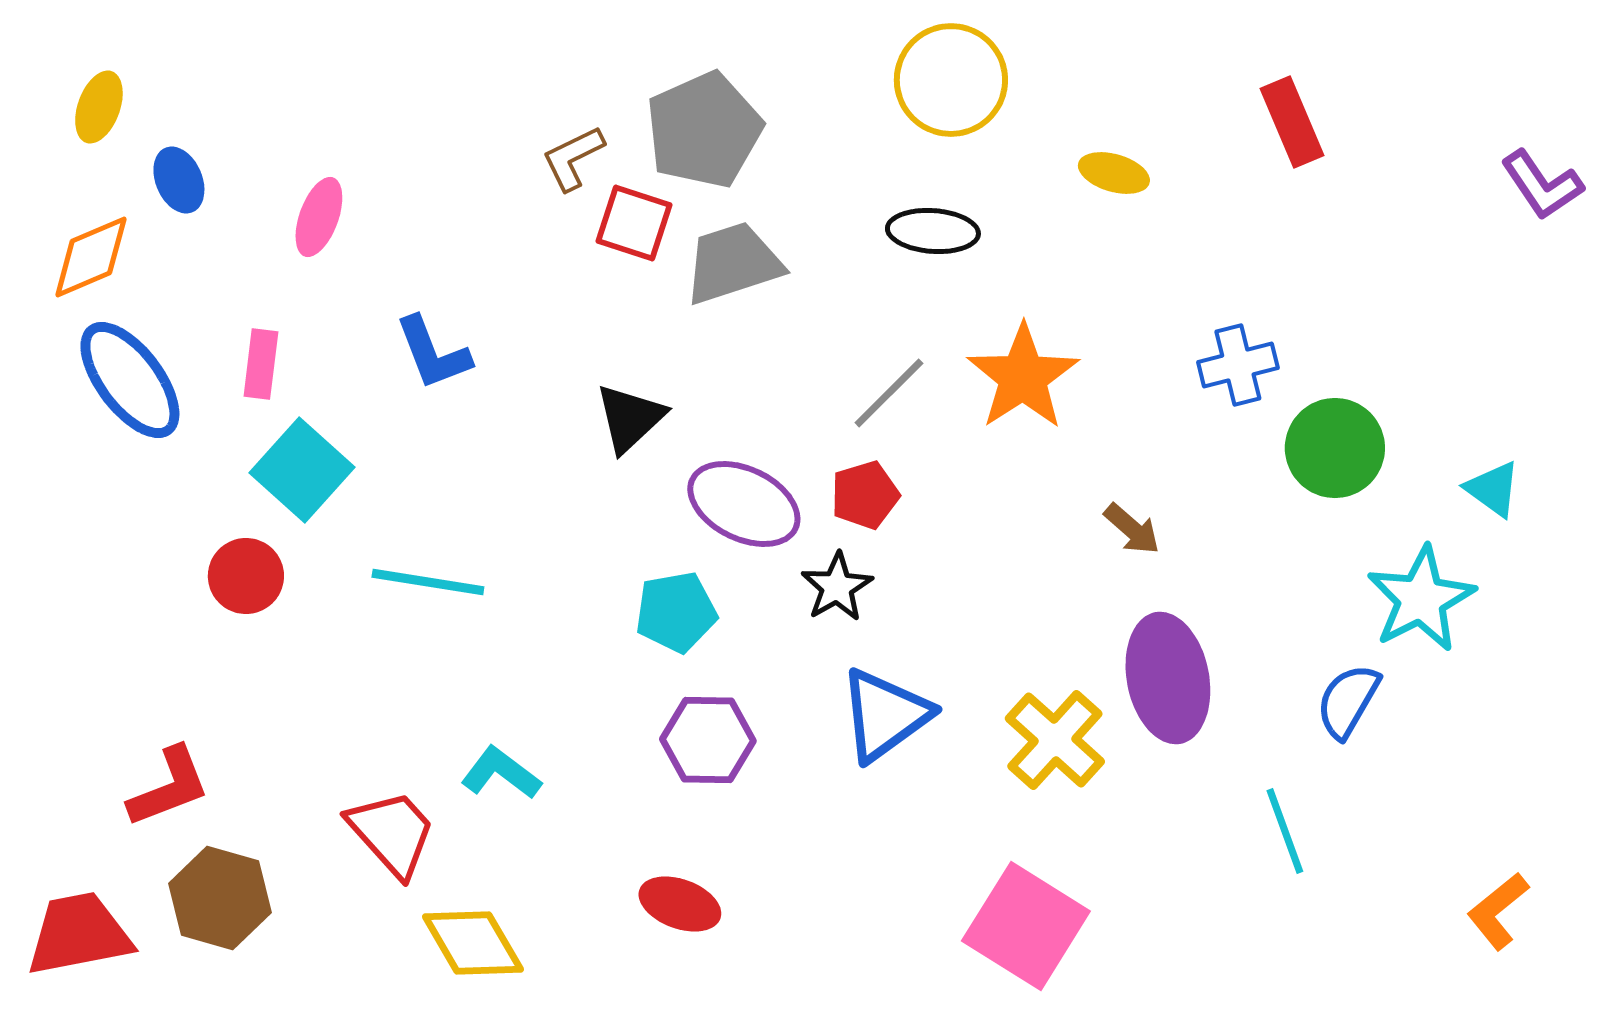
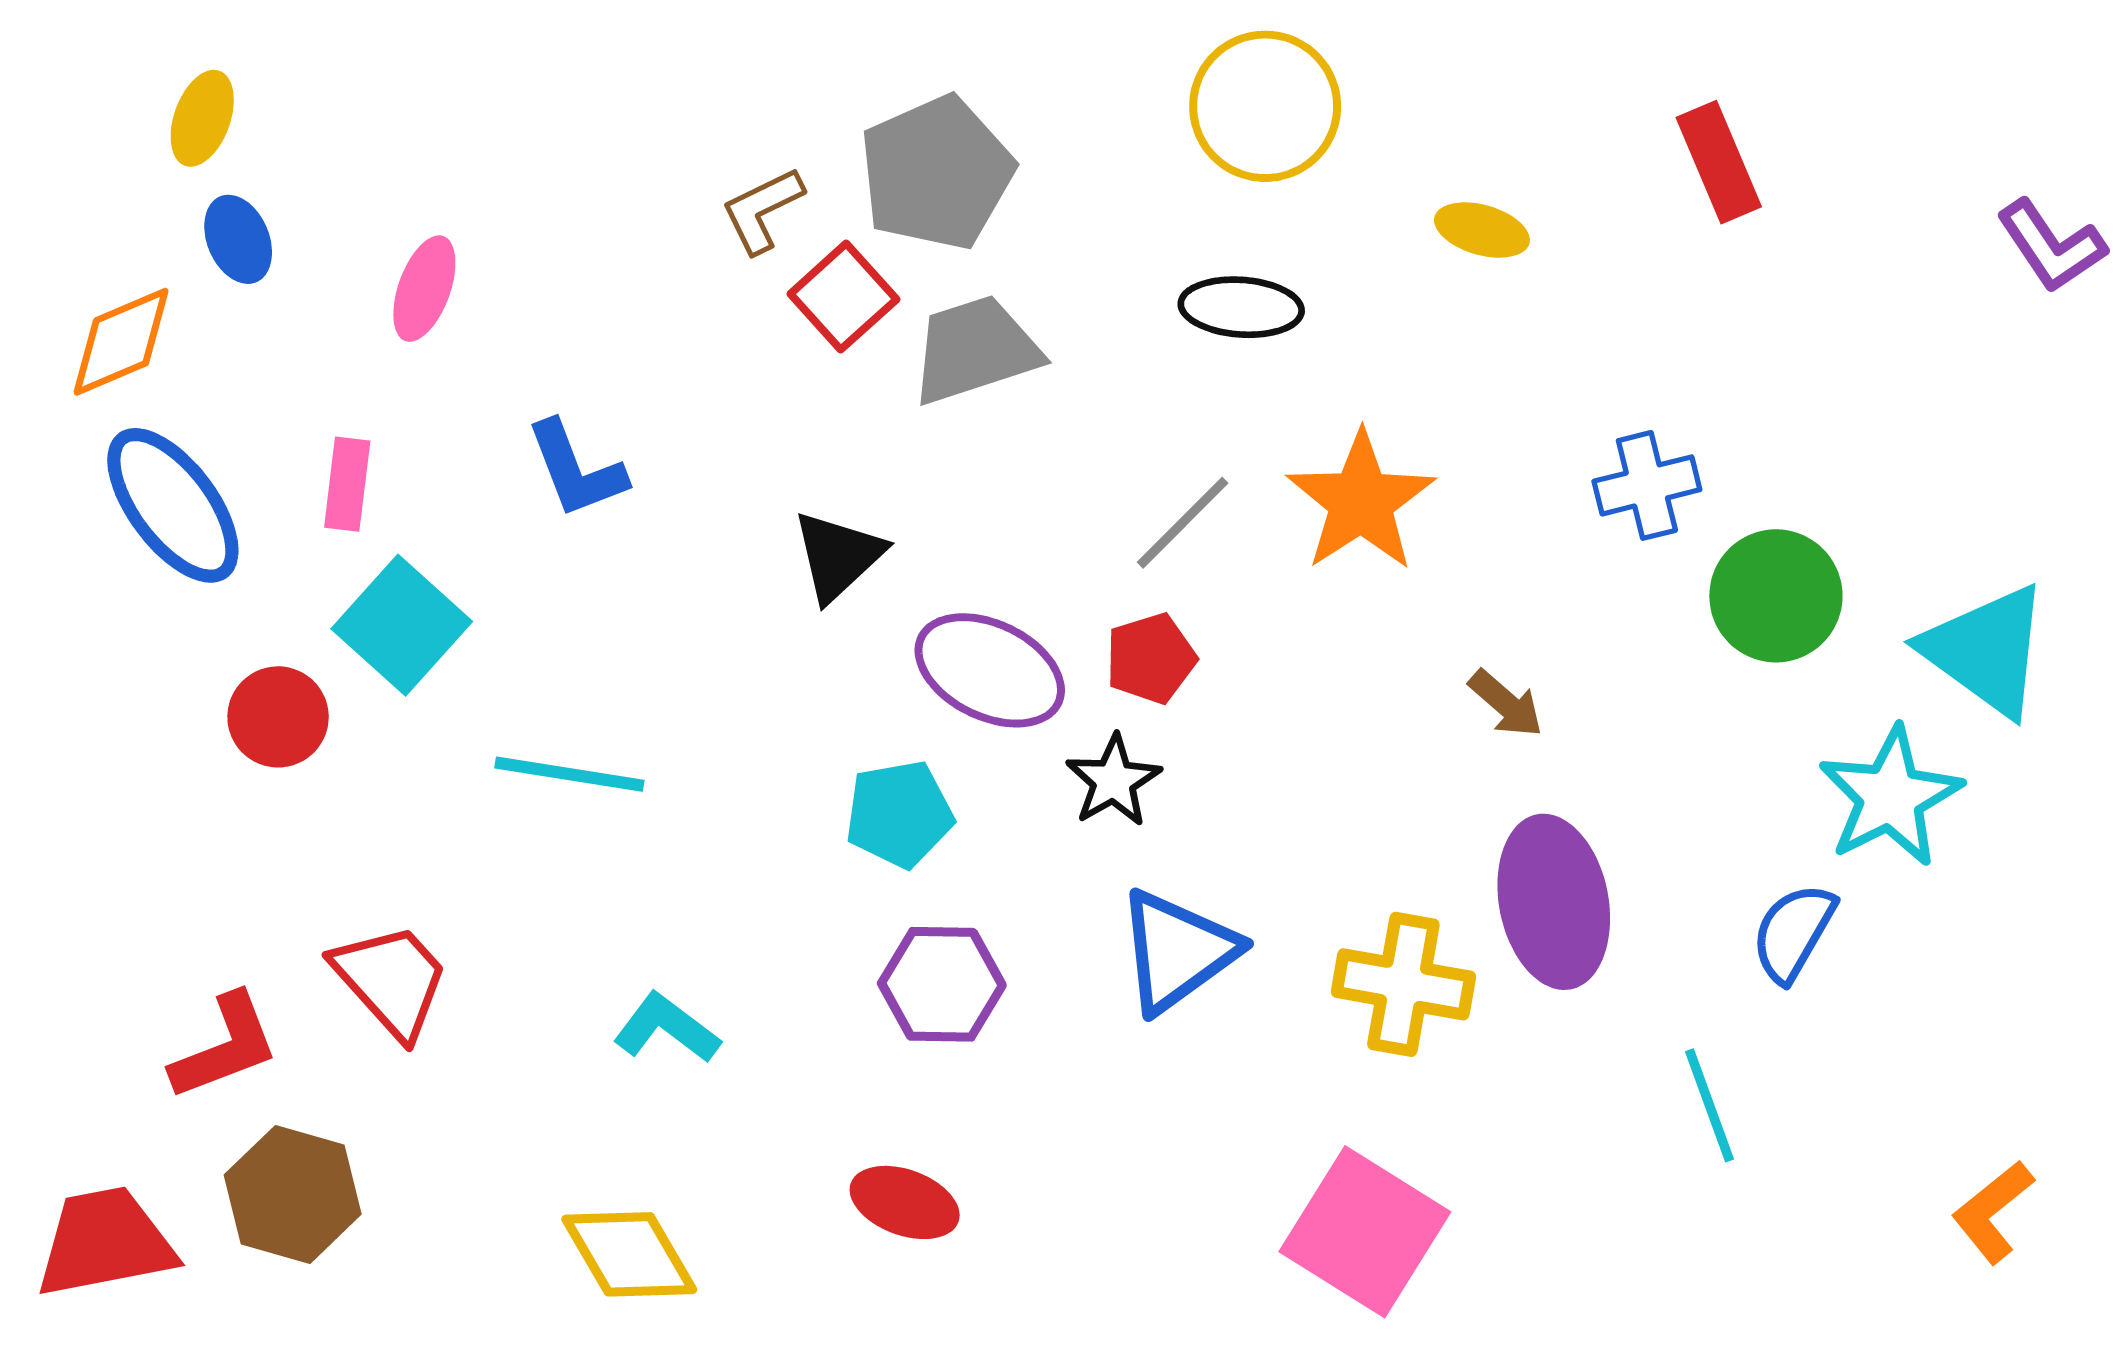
yellow ellipse: (99, 107) -> (202, 118), moved
red square: (634, 223) -> (843, 297), turned 30
cyan triangle: (1493, 489) -> (1986, 650), size x1.8
red circle: (246, 576) -> (278, 717), moved
yellow cross: (1055, 740) -> (1403, 984), turned -32
red trapezoid: (392, 833) -> (391, 980), moved

